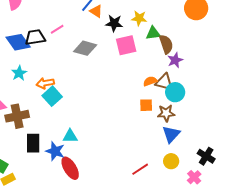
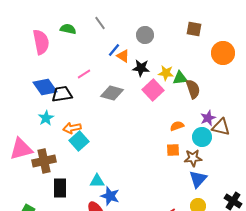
yellow star: (139, 18) -> (166, 73), moved
black trapezoid: (35, 37) -> (62, 94), moved
pink square: (126, 45) -> (153, 90), turned -30
purple star: (175, 60) -> (208, 118), moved
brown triangle: (164, 82) -> (221, 127), moved
blue star: (55, 151) -> (110, 196), moved

